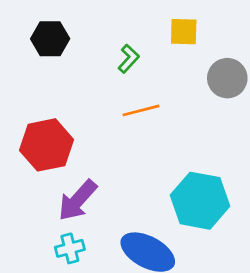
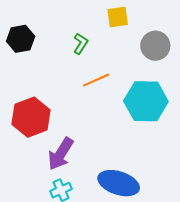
cyan hexagon: (200, 201) -> (146, 101), moved

